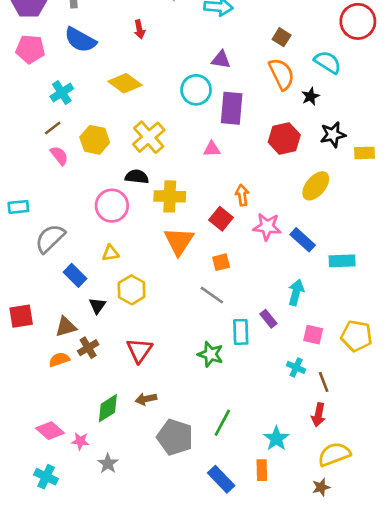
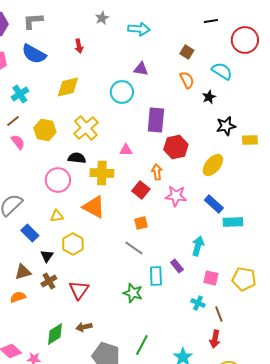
orange semicircle: (282, 74) -> (187, 80), size x0.7
yellow diamond: (125, 83) -> (68, 87), turned -50
purple rectangle: (232, 108) -> (156, 120), moved
red hexagon: (284, 139) -> (176, 147), moved
pink triangle: (212, 149) -> (126, 150), moved
blue rectangle: (303, 240) -> (214, 204), moved
orange triangle: (179, 241) -> (94, 207), moved, turned -35
brown cross: (88, 348) -> (49, 281), moved

